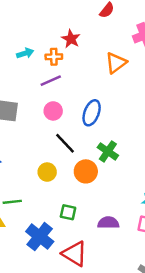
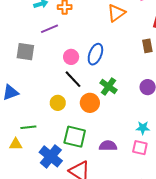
purple line: (51, 81) -> (50, 29), moved
pink circle: (53, 111) -> (71, 57), moved
green square: (68, 212) -> (75, 137), size x1.6

